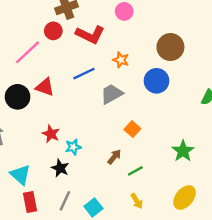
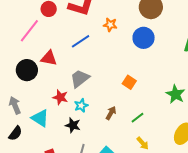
gray trapezoid: (112, 94) -> (80, 79), moved
brown arrow: (114, 157) -> (111, 113), moved
cyan triangle: (20, 175) -> (40, 118), moved

